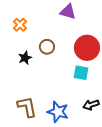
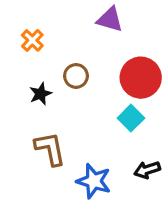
cyan square: (81, 73) -> (131, 118), turned 35
brown L-shape: (27, 107) -> (50, 149), moved

